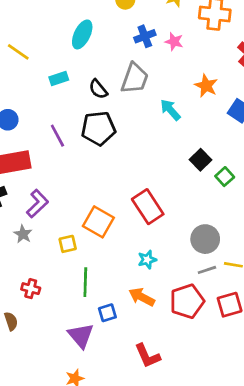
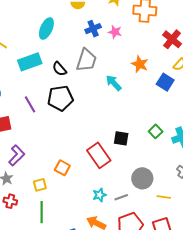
cyan rectangle: (59, 79) -> (30, 62), size x1.6
black square: (201, 160) -> (121, 138), moved, turned -35
orange square: (98, 222) -> (62, 168), size x0.7
gray line: (207, 270) -> (121, 197), moved
green line: (85, 282) -> (42, 212), moved
red cross: (31, 289) -> (10, 201), moved

